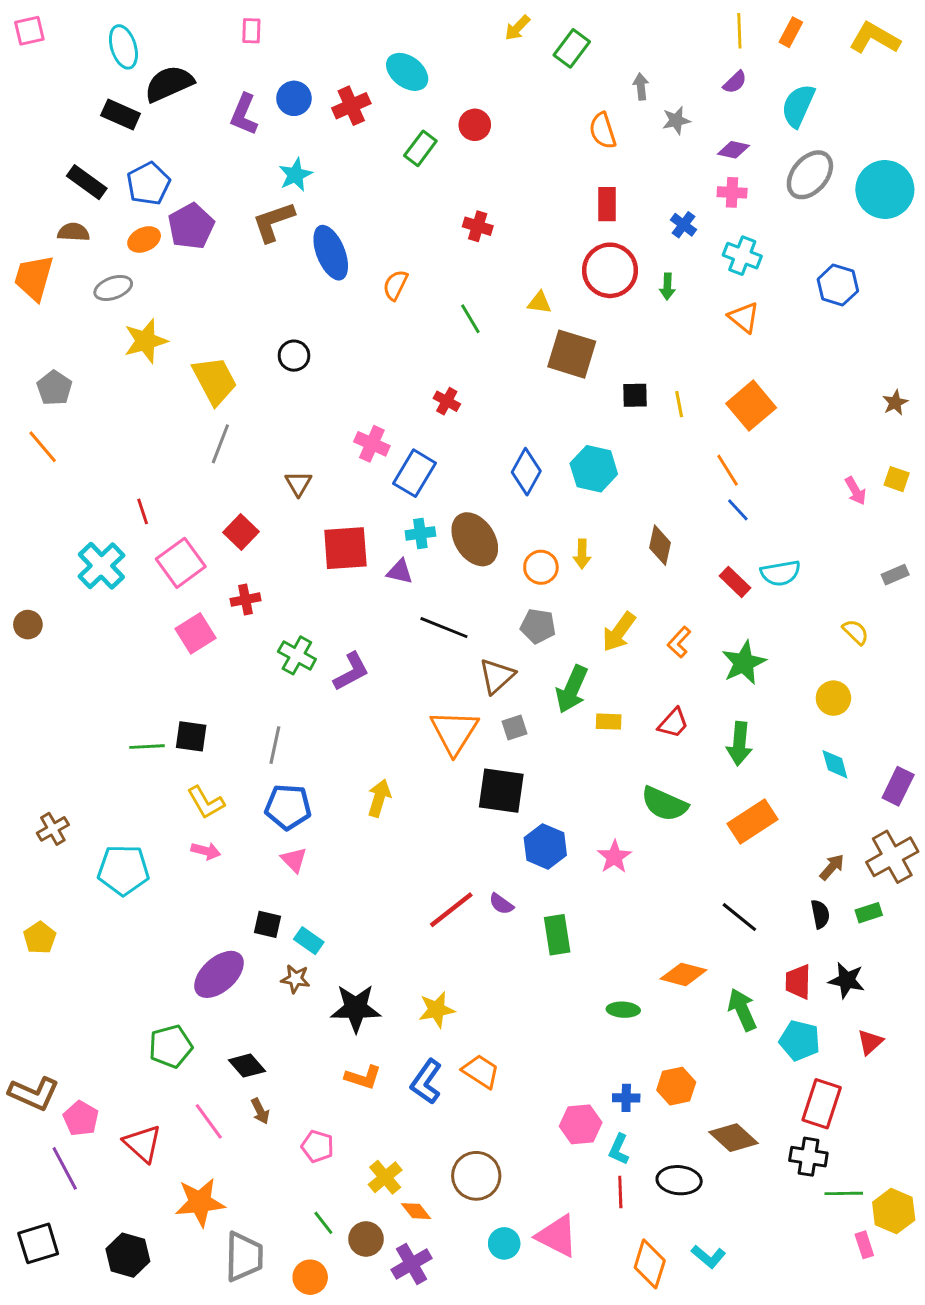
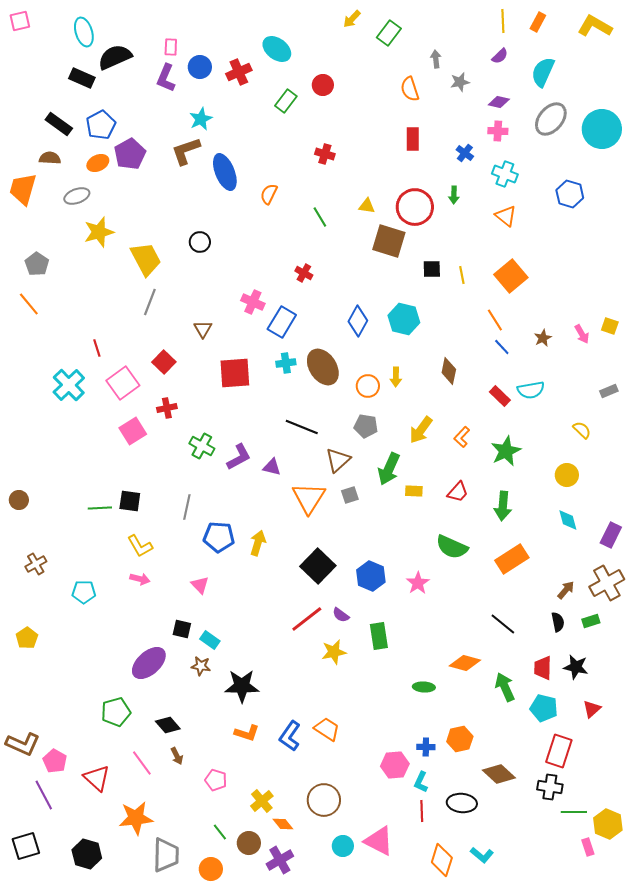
pink rectangle: (251, 31) -> (171, 47), moved
red circle: (610, 270) -> (415, 207), moved
brown star: (895, 403) -> (543, 338), moved
purple triangle: (400, 572) -> (272, 467), moved
brown circle: (28, 625) -> (19, 500), moved
black square: (501, 791) -> (318, 566), moved, turned 36
blue pentagon: (288, 807) -> (219, 537), moved
cyan pentagon: (123, 870) -> (84, 592), size x0.7
yellow star: (437, 1010) -> (334, 652), moved

